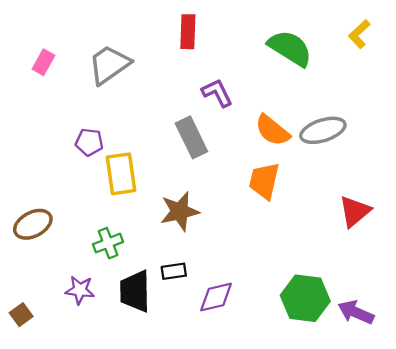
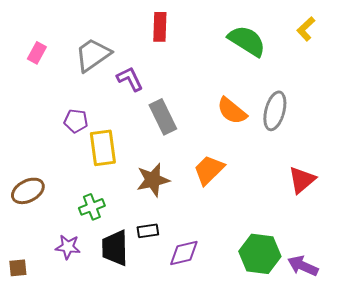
purple L-shape: (217, 93) -> (130, 79), moved
gray ellipse: (323, 130) -> (275, 111), turned -57
orange trapezoid: (264, 181) -> (209, 170), moved, turned 32
brown square: (21, 315) -> (18, 268), turned 30

